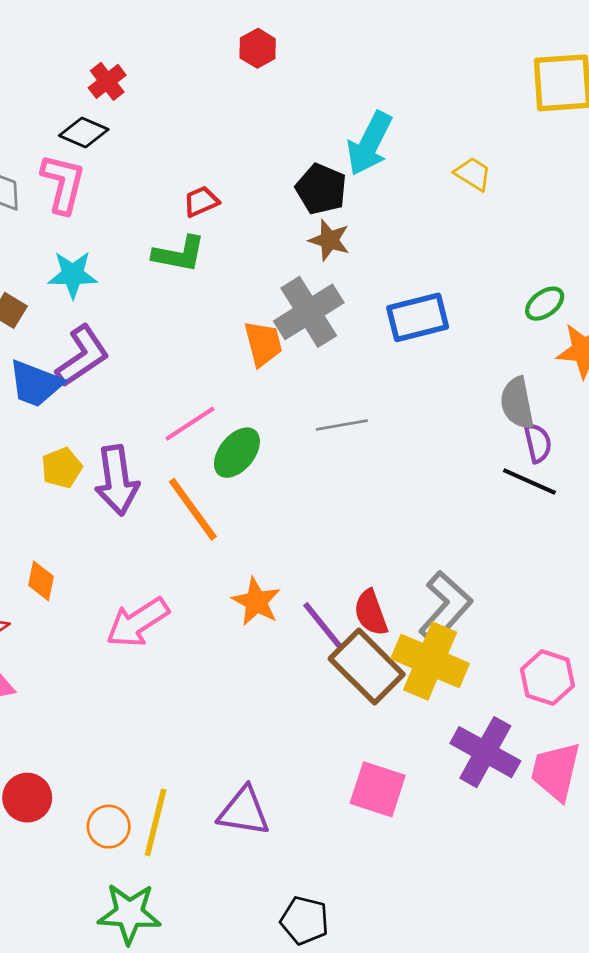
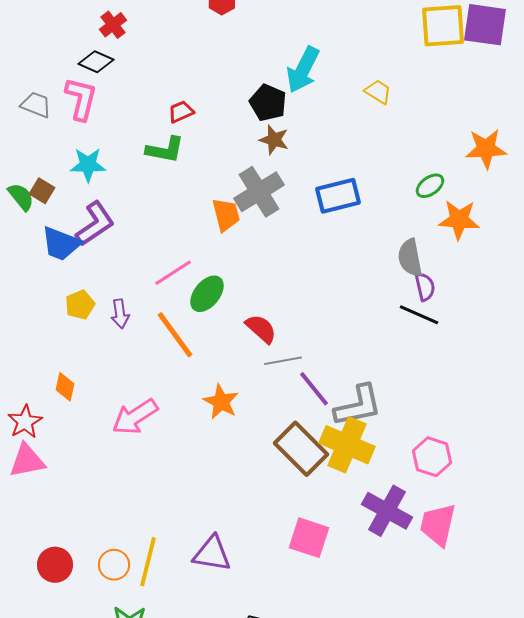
gray line: (342, 425) -> (283, 361), moved
purple arrow: (117, 480) -> (120, 314), size x0.6
gray L-shape: (445, 607) -> (358, 406), turned 36
red semicircle: (371, 613) -> (261, 329), moved, turned 152
purple line: (322, 625) -> (314, 389), moved
red circle: (27, 798) -> (55, 565), moved

